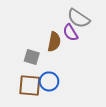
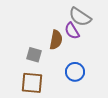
blue circle: (49, 81) -> (75, 72), moved

